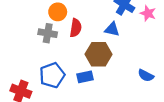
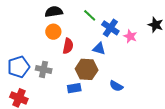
gray cross: (48, 33) -> (44, 69), moved
blue pentagon: (52, 75) -> (19, 67), moved
blue semicircle: (146, 75) -> (116, 86), moved

